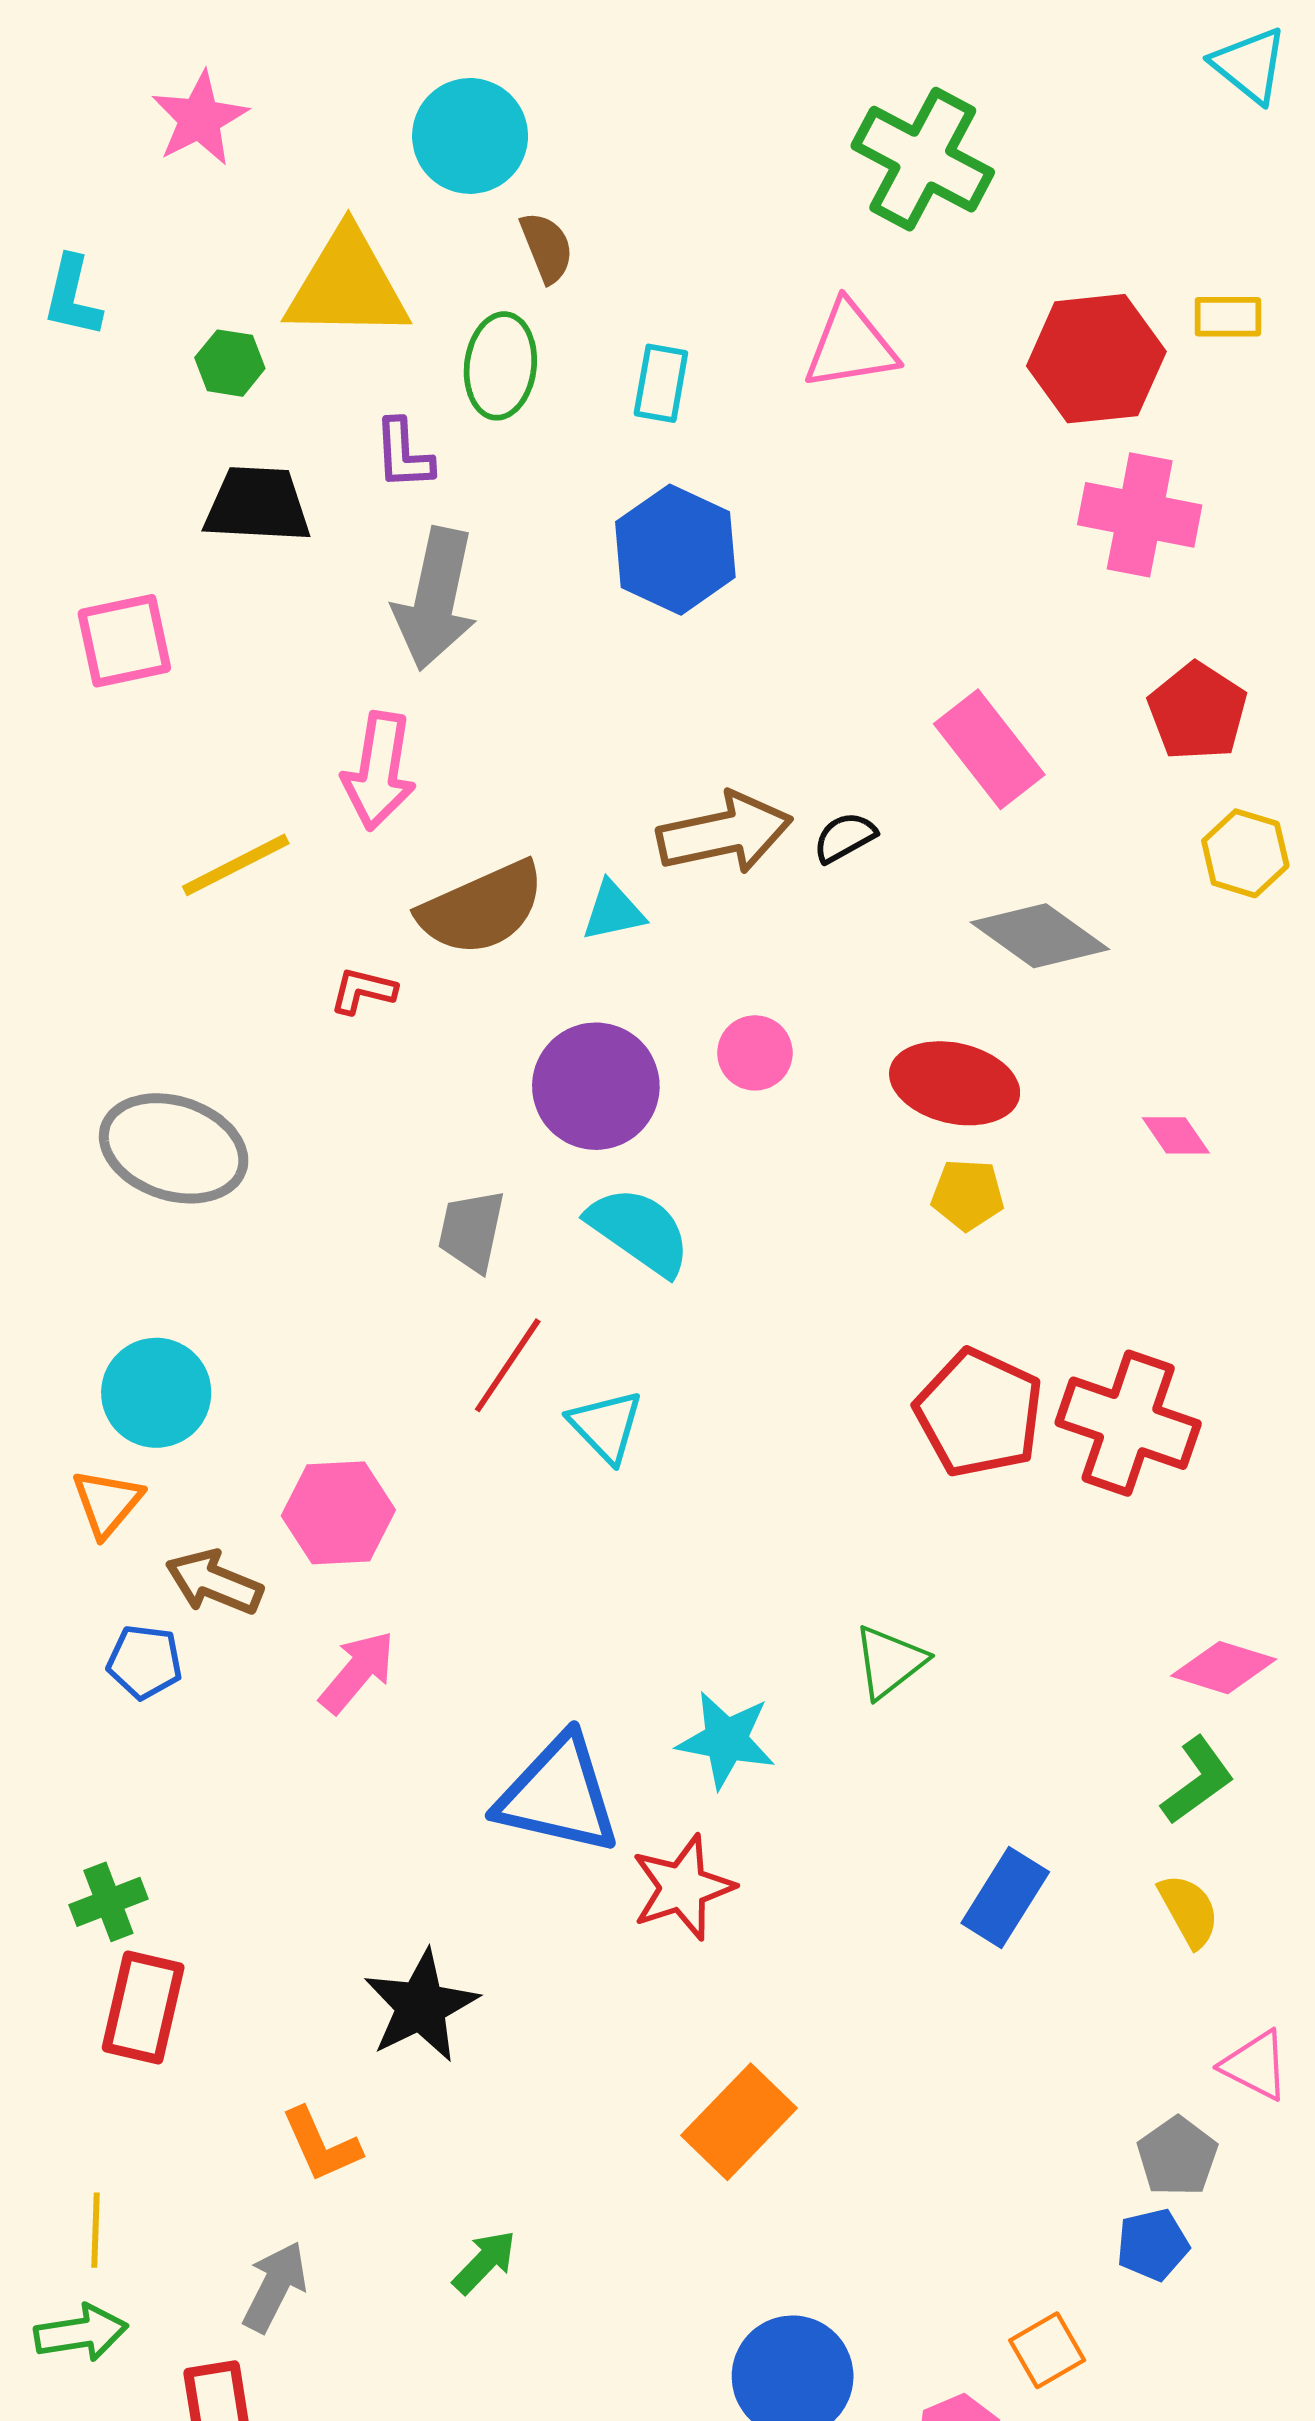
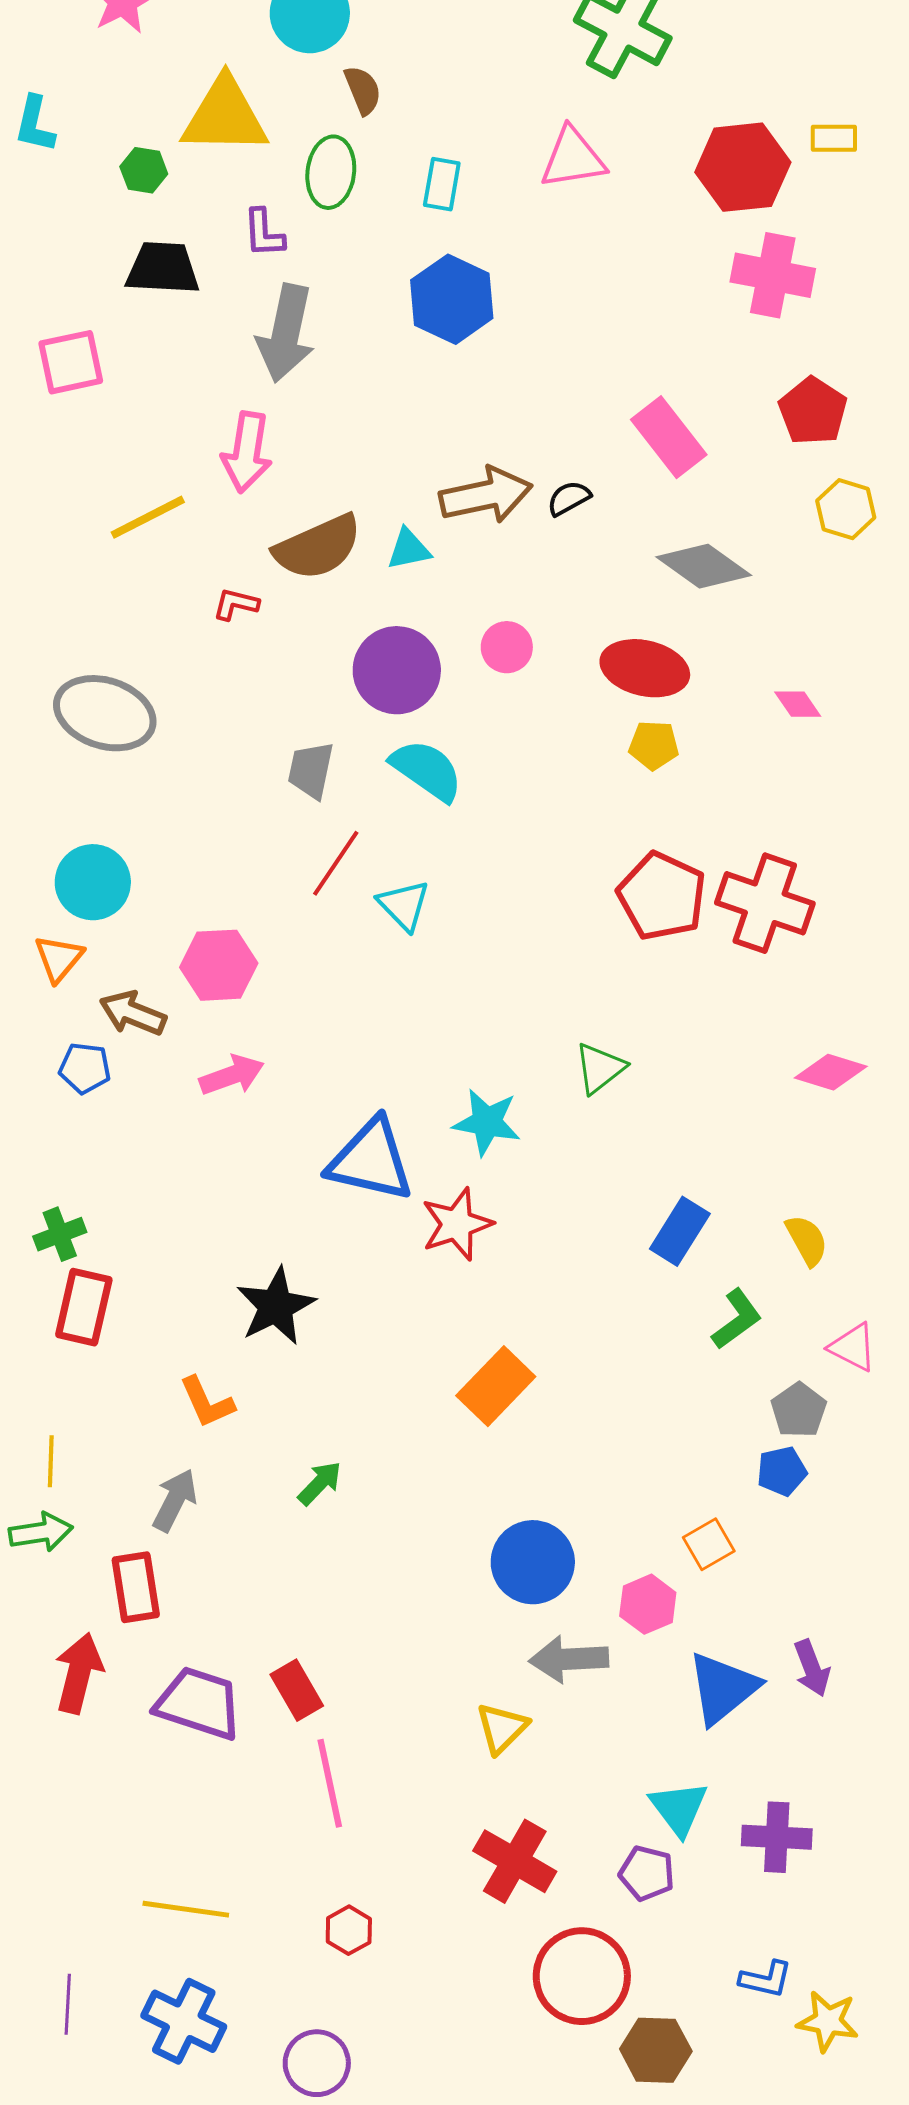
pink arrow: (357, 1672) -> (232, 1075), turned 30
green L-shape: (1198, 1780) -> (737, 1319), moved

